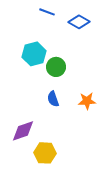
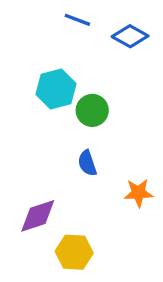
orange star: (87, 101) -> (138, 193), moved

